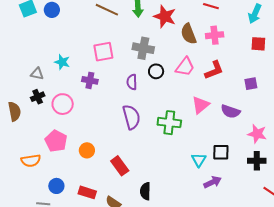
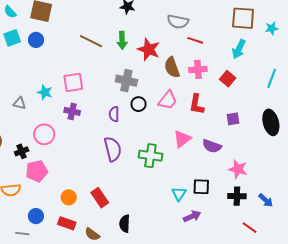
red square: (258, 44) -> (228, 79), moved, turned 35
pink square: (103, 52) -> (73, 82), moved
red L-shape: (214, 70) -> (197, 104), turned 120
black cross: (38, 97) -> (22, 151), moved
pink pentagon: (56, 141) -> (37, 171), turned 30
orange circle: (87, 150) -> (69, 197), moved

